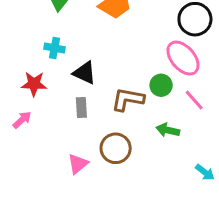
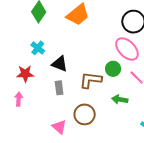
cyan cross: (55, 48) -> (38, 48), turned 32
pink arrow: (22, 120) -> (19, 99), turned -40
pink triangle: (78, 164) -> (59, 127), turned -35

